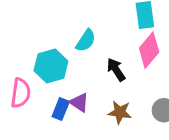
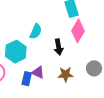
black arrow: (116, 70) -> (59, 47), turned -147

